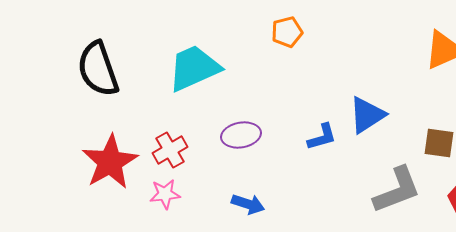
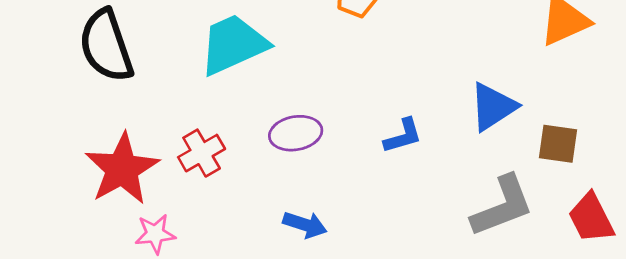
blue triangle: (367, 115) -> (493, 107), moved
pink star: (165, 194) -> (155, 234), moved

